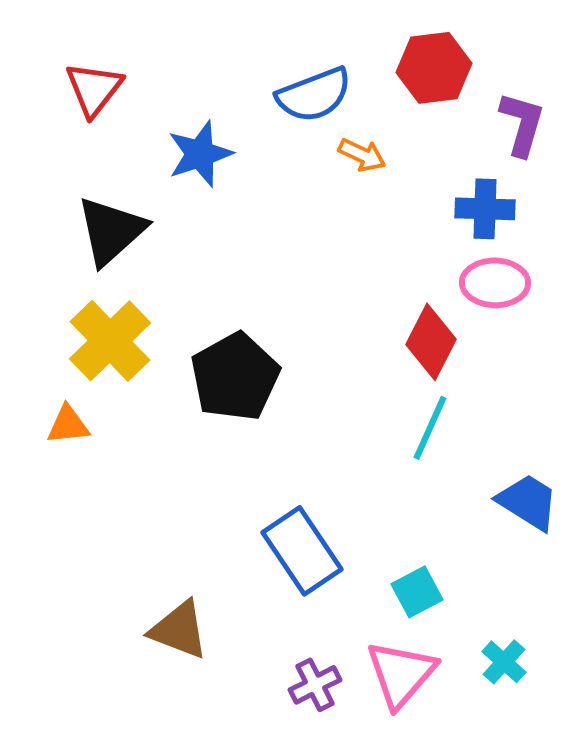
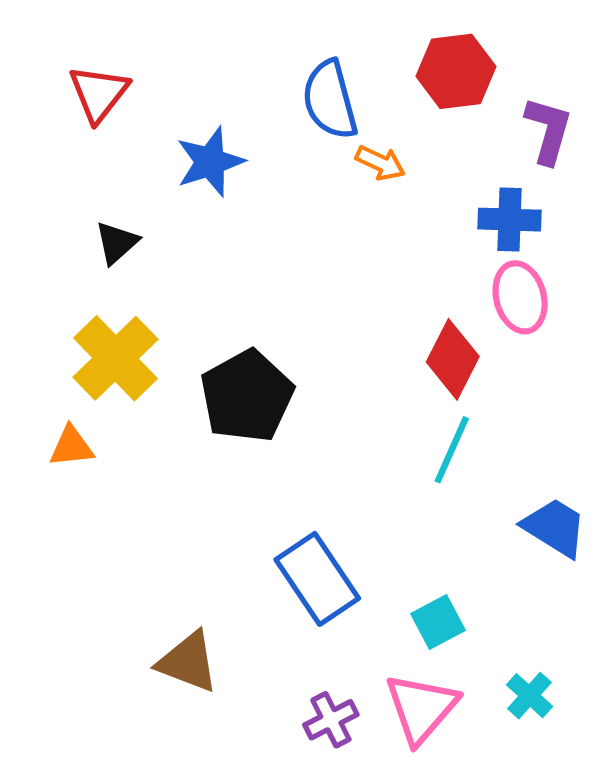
blue semicircle: (314, 95) -> (330, 100), turned 96
black triangle: (111, 231) -> (117, 243), size x0.6
pink ellipse: (495, 283) -> (520, 297), turned 74

